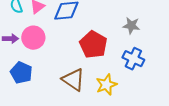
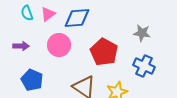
pink circle: (33, 38) -> (59, 45), moved

